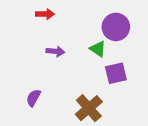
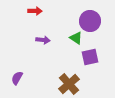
purple semicircle: (33, 98) -> (17, 78), moved

